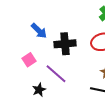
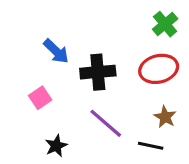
purple line: (56, 74) -> (106, 123), moved

